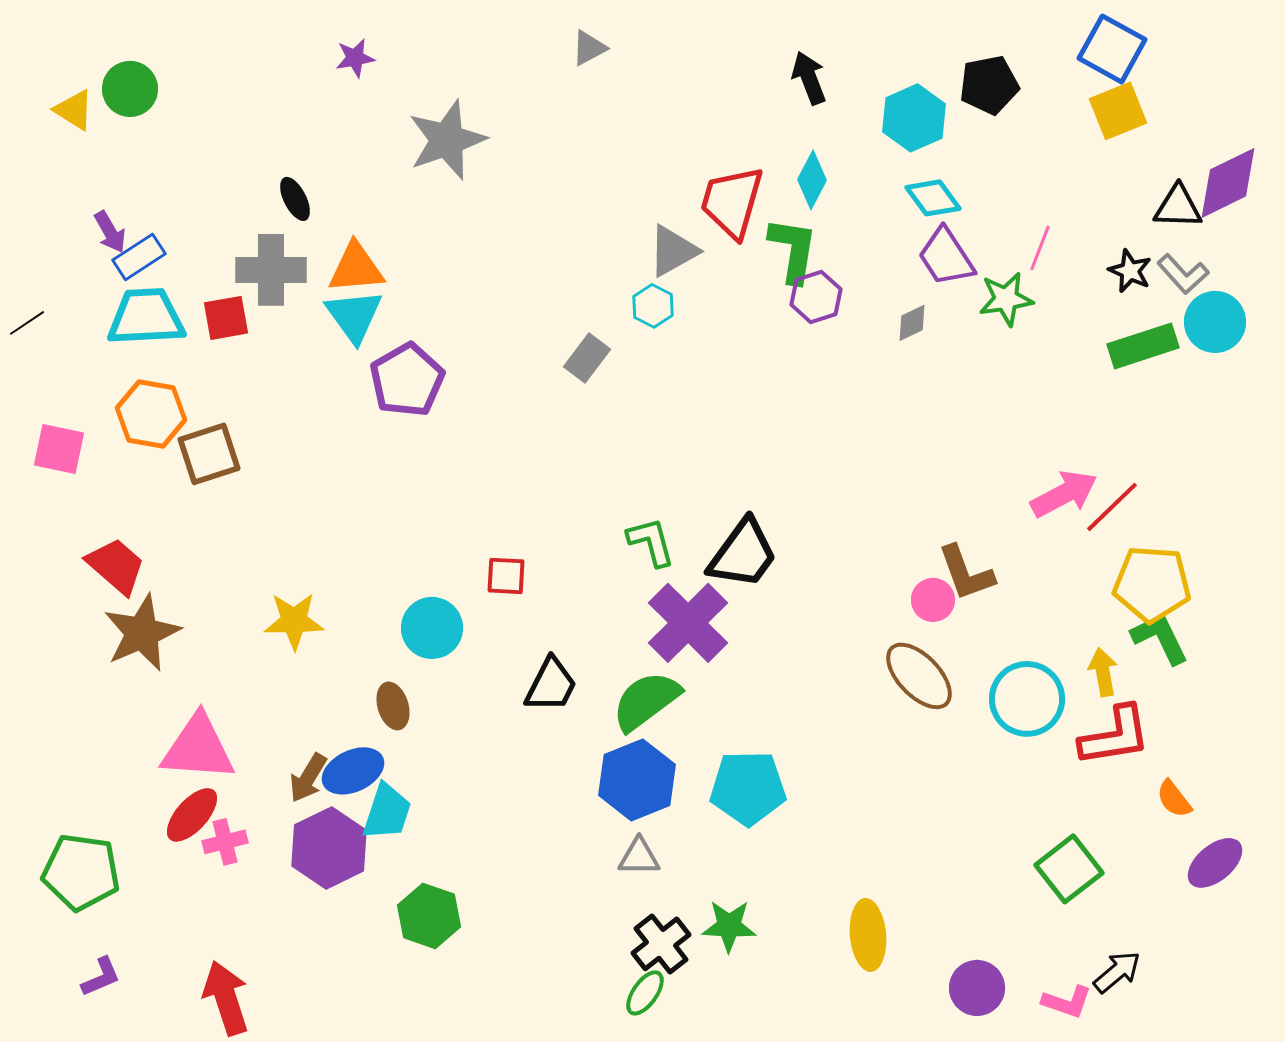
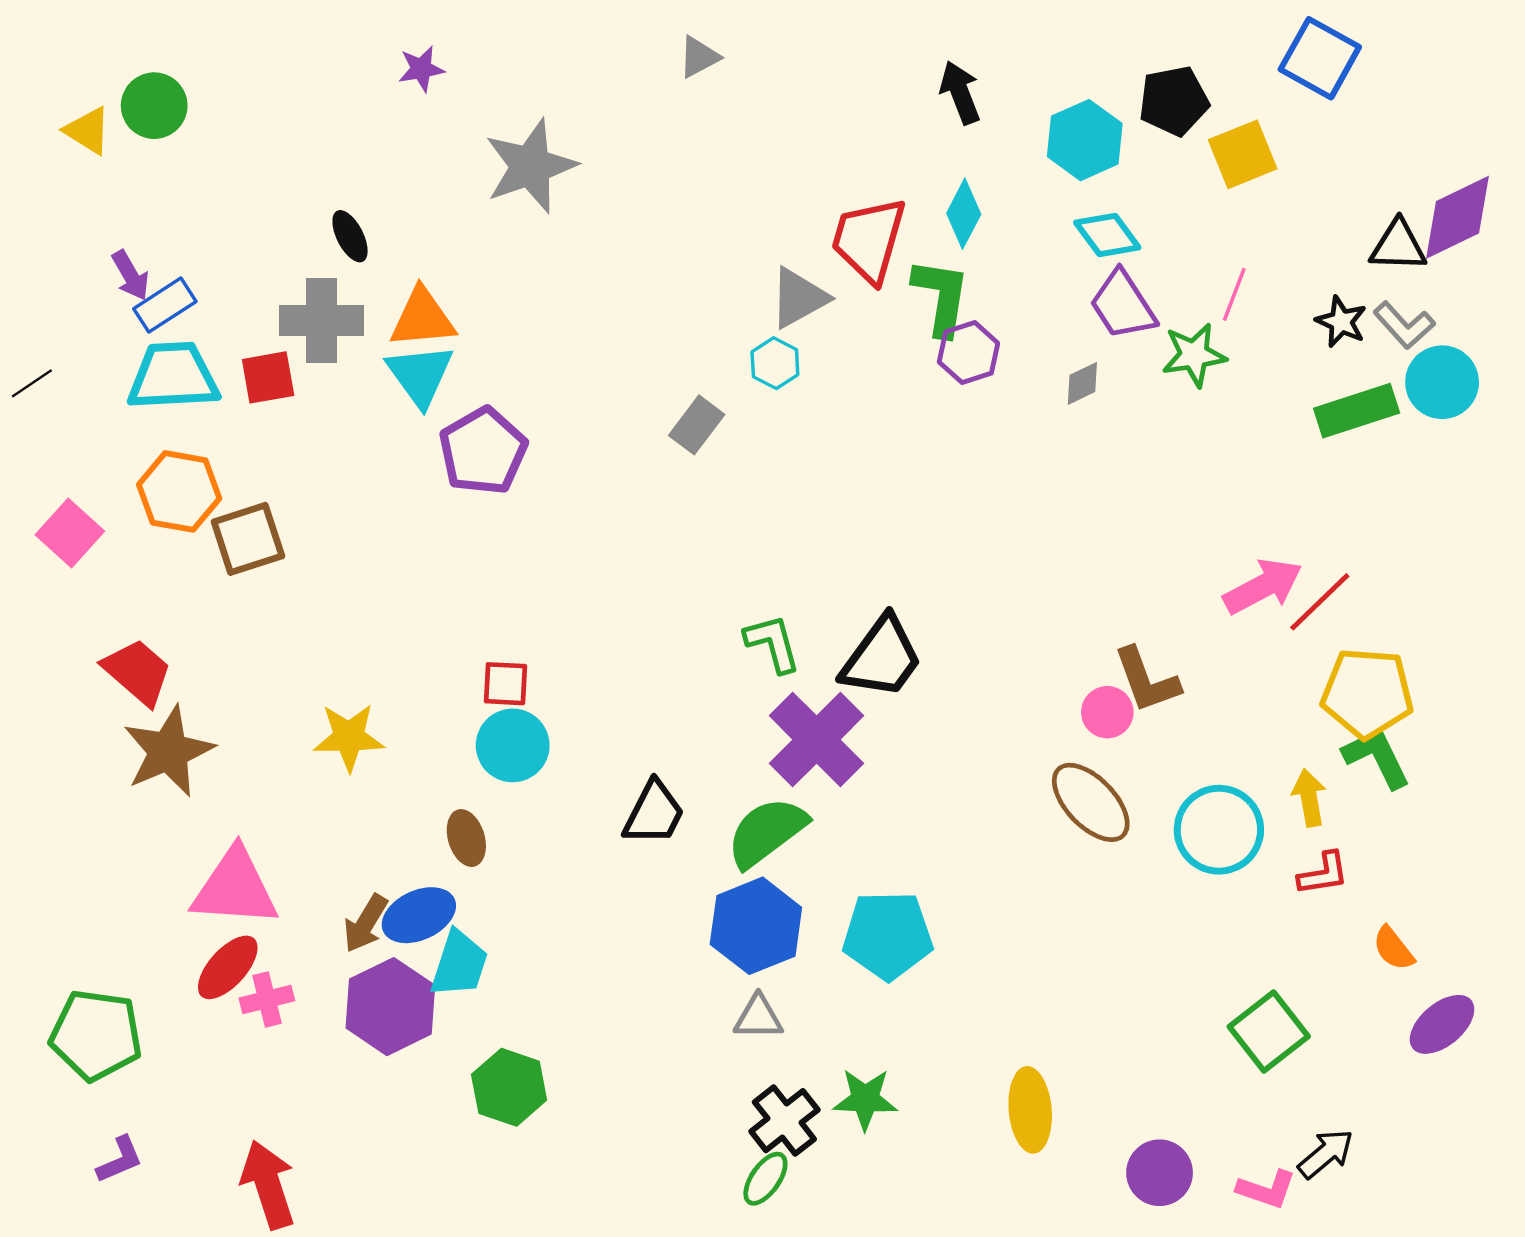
yellow square: (1118, 111) -> (1243, 154), moved
pink square: (59, 449) -> (70, 533), turned 30
red square: (506, 576) -> (506, 684), moved
red L-shape: (1115, 736) -> (1323, 874), size x0.6

